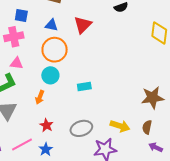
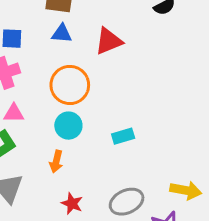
blue triangle: (51, 25) -> (62, 34), moved
red triangle: (83, 25) -> (109, 41), turned 30

